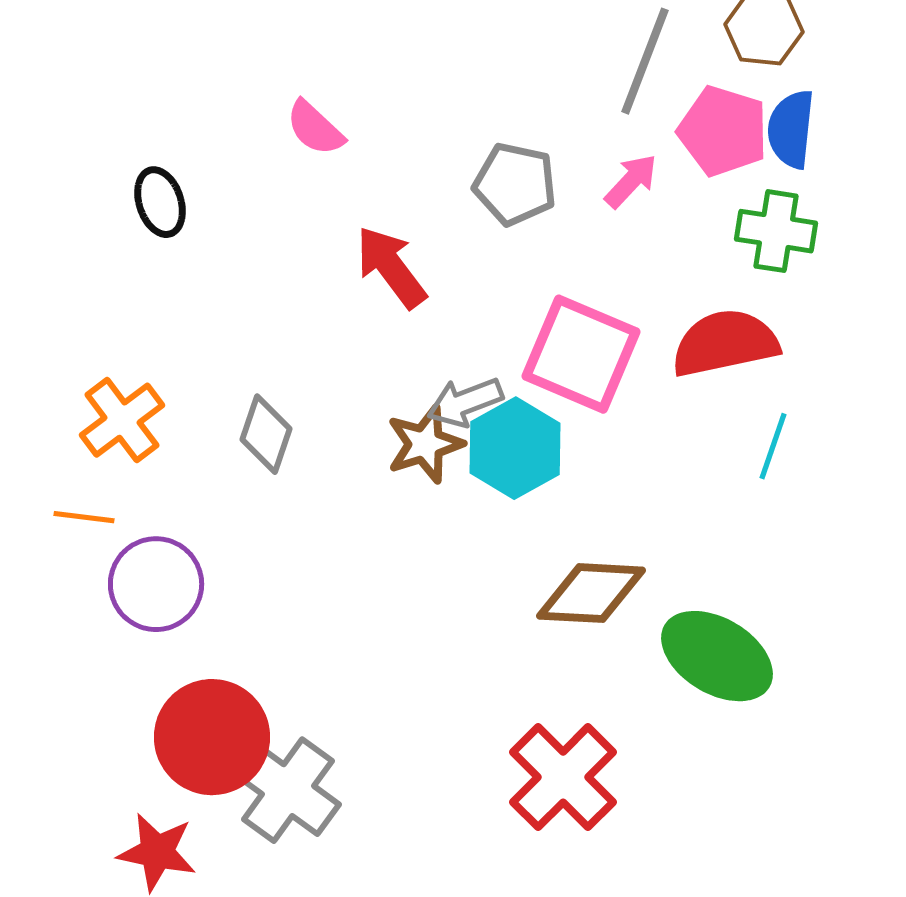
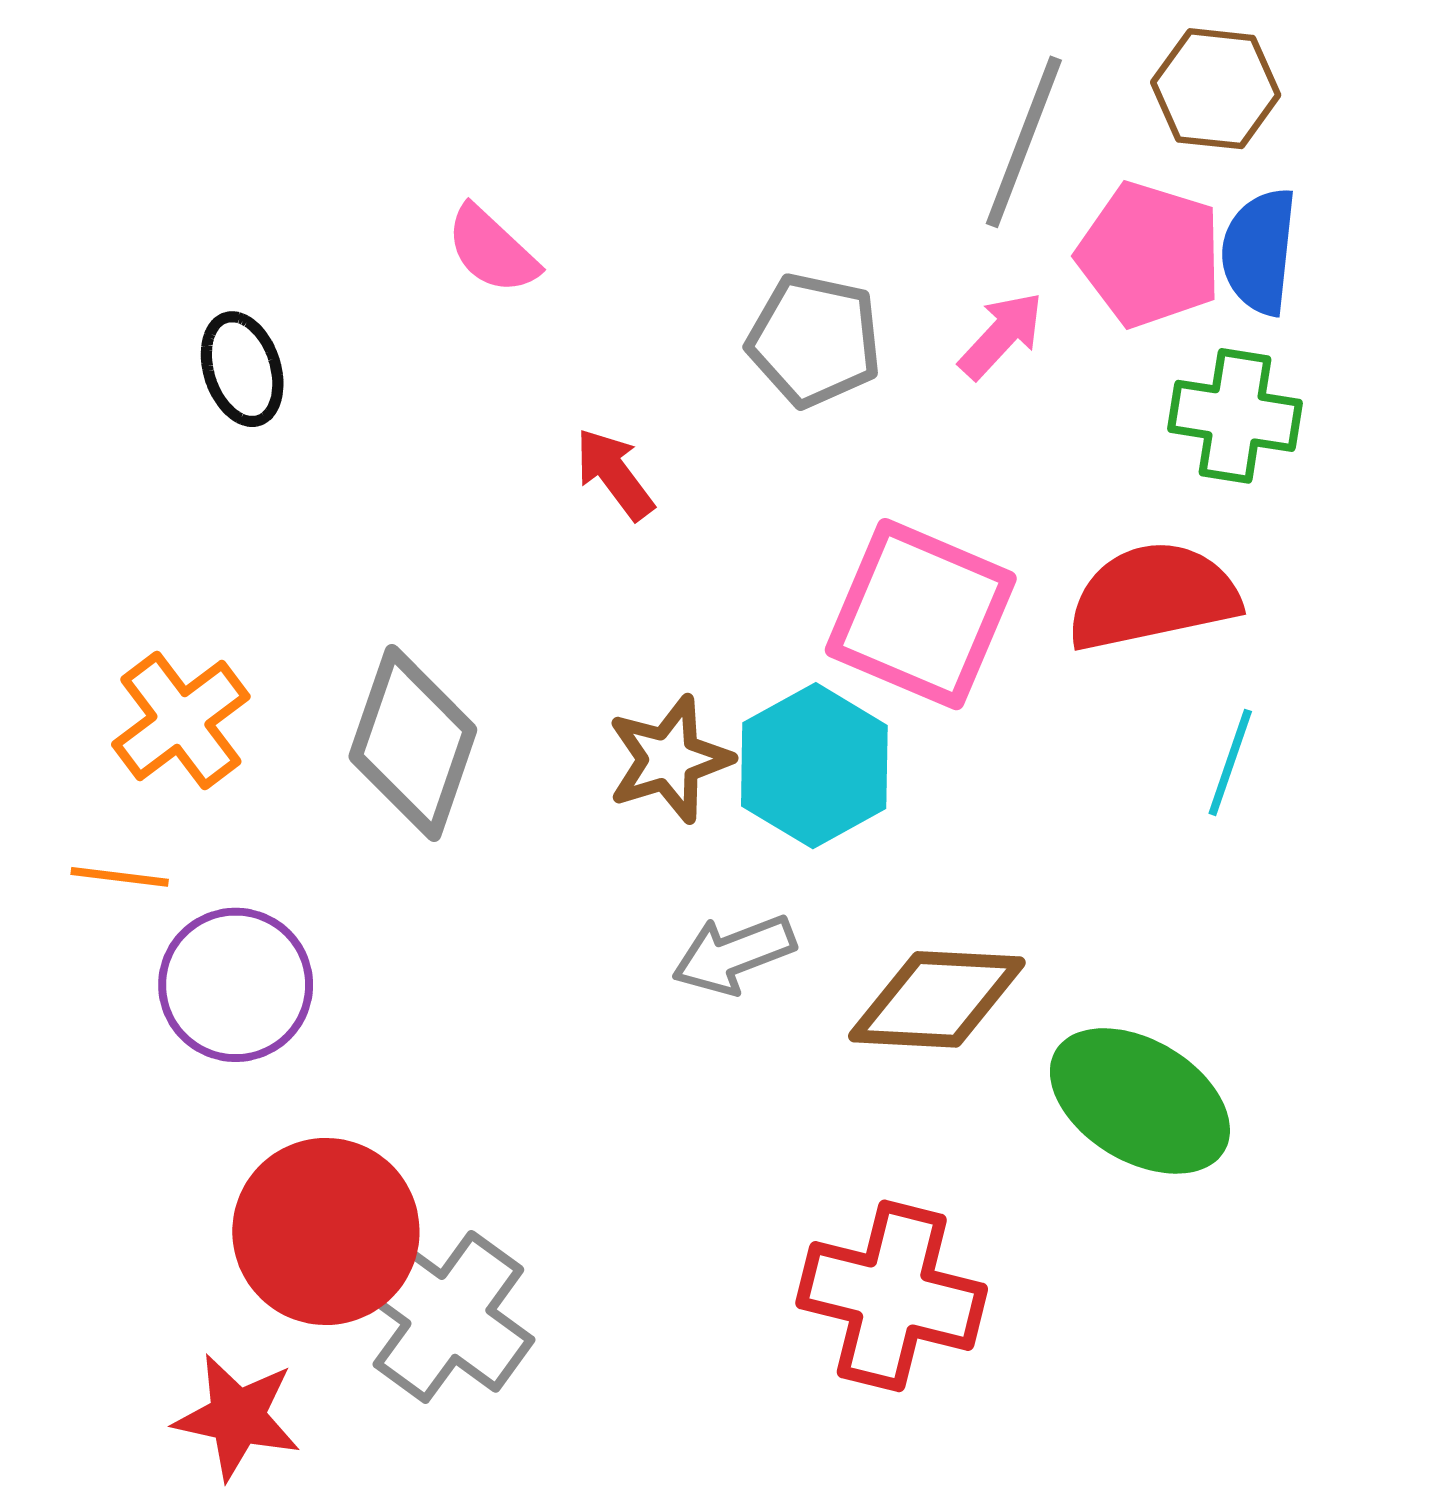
red arrow: (391, 267) -> (614, 474), size x0.7
gray arrow: (465, 402) -> (734, 954), moved
gray diamond: (266, 434) -> (413, 743), size x1.5
red cross: (563, 777) -> (892, 1296), turned -31

